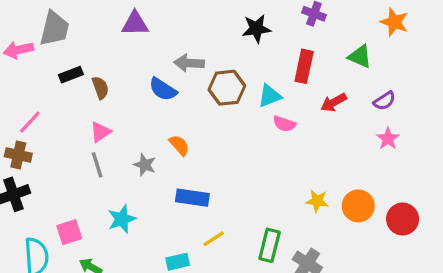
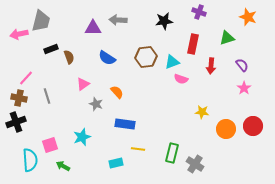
purple triangle: (135, 24) -> (93, 28), moved
green triangle: (360, 56) -> (227, 38), turned -42
gray arrow: (189, 63) -> (118, 20), moved
purple semicircle: (385, 101) -> (242, 65), turned -96
red arrow: (334, 102) -> (211, 66), turned -56
pink triangle: (100, 132) -> (83, 84), moved
gray line: (97, 165) -> (47, 96), moved
yellow star: (317, 201) -> (202, 112), moved
red circle: (403, 219) -> (253, 126), moved
yellow line: (214, 239) -> (138, 149), turned 40

